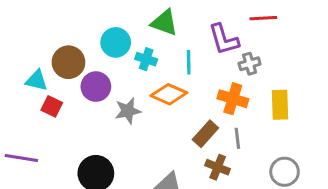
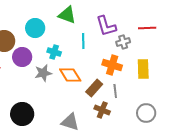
red line: (263, 18) -> (147, 28), moved
cyan cross: (146, 59) -> (54, 52), moved
orange diamond: (169, 94) -> (70, 75), moved, turned 35

